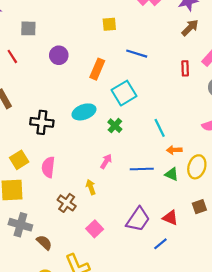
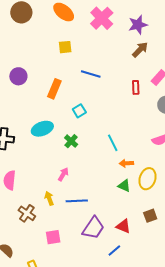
cyan square: (124, 93) -> (79, 111), size x0.6
blue line: (142, 169) -> (77, 201), moved
pink square: (95, 229) -> (53, 237), turned 35

